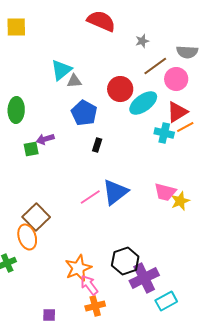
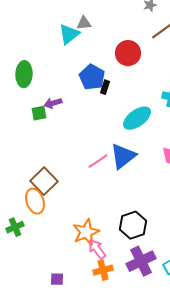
gray triangle: (74, 81) -> (84, 23), moved
cyan ellipse: (143, 103) -> (137, 118), moved
black rectangle: (97, 145) -> (105, 87), moved
purple cross: (144, 278) -> (141, 261), moved

